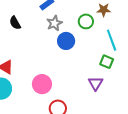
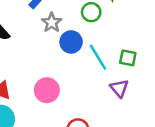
cyan line: (112, 40) -> (98, 57), moved
pink circle: (42, 84) -> (47, 90), moved

